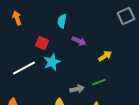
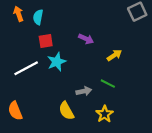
cyan semicircle: (62, 21) -> (38, 17), moved
red square: (42, 43) -> (46, 41), turned -32
green line: (99, 82) -> (108, 84), turned 48

